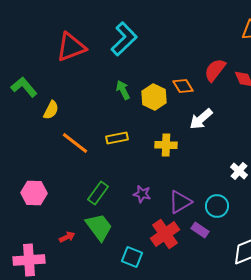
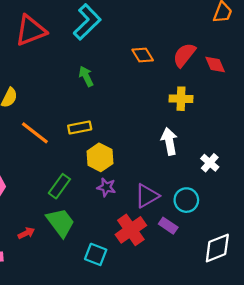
orange diamond: (183, 86) -> (143, 55), moved
yellow hexagon: (154, 97) -> (100, 157), moved
white arrow: (201, 119) -> (169, 141), moved, turned 120
yellow cross: (166, 145) -> (181, 99), moved

